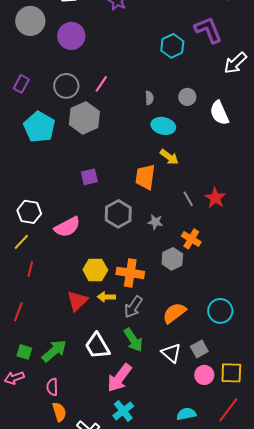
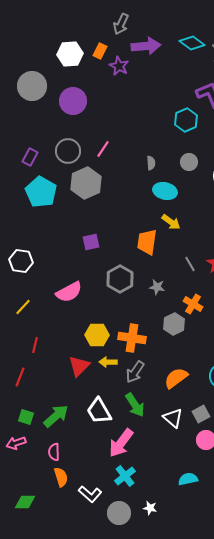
cyan hexagon: (172, 46) -> (186, 120), moved
purple rectangle: (21, 84) -> (30, 157), moved
white hexagon: (29, 212) -> (21, 261), moved
red line: (30, 269) -> (35, 345), moved

